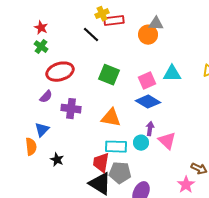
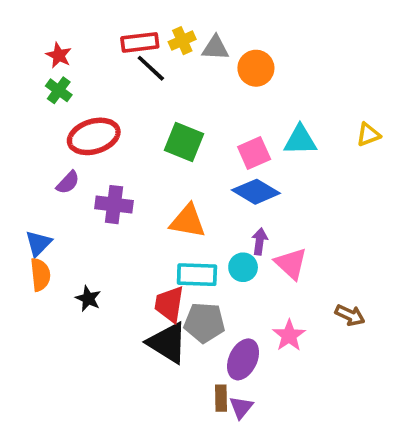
yellow cross: (102, 14) -> (182, 41), moved
red rectangle: (114, 21) -> (140, 42), moved
gray triangle: (156, 24) -> (215, 48), moved
blue triangle: (42, 130) -> (38, 243), moved
pink star: (186, 185) -> (289, 335), moved

